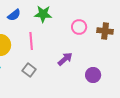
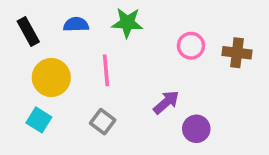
blue semicircle: (14, 15) -> (76, 24), turned -144
purple circle: (93, 75) -> (196, 129), moved

